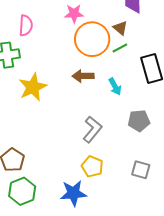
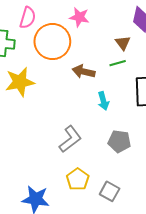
orange circle: (92, 39) -> (52, 42), moved
brown arrow: (83, 76) -> (84, 72), moved
yellow pentagon: (92, 167) -> (78, 179), moved

